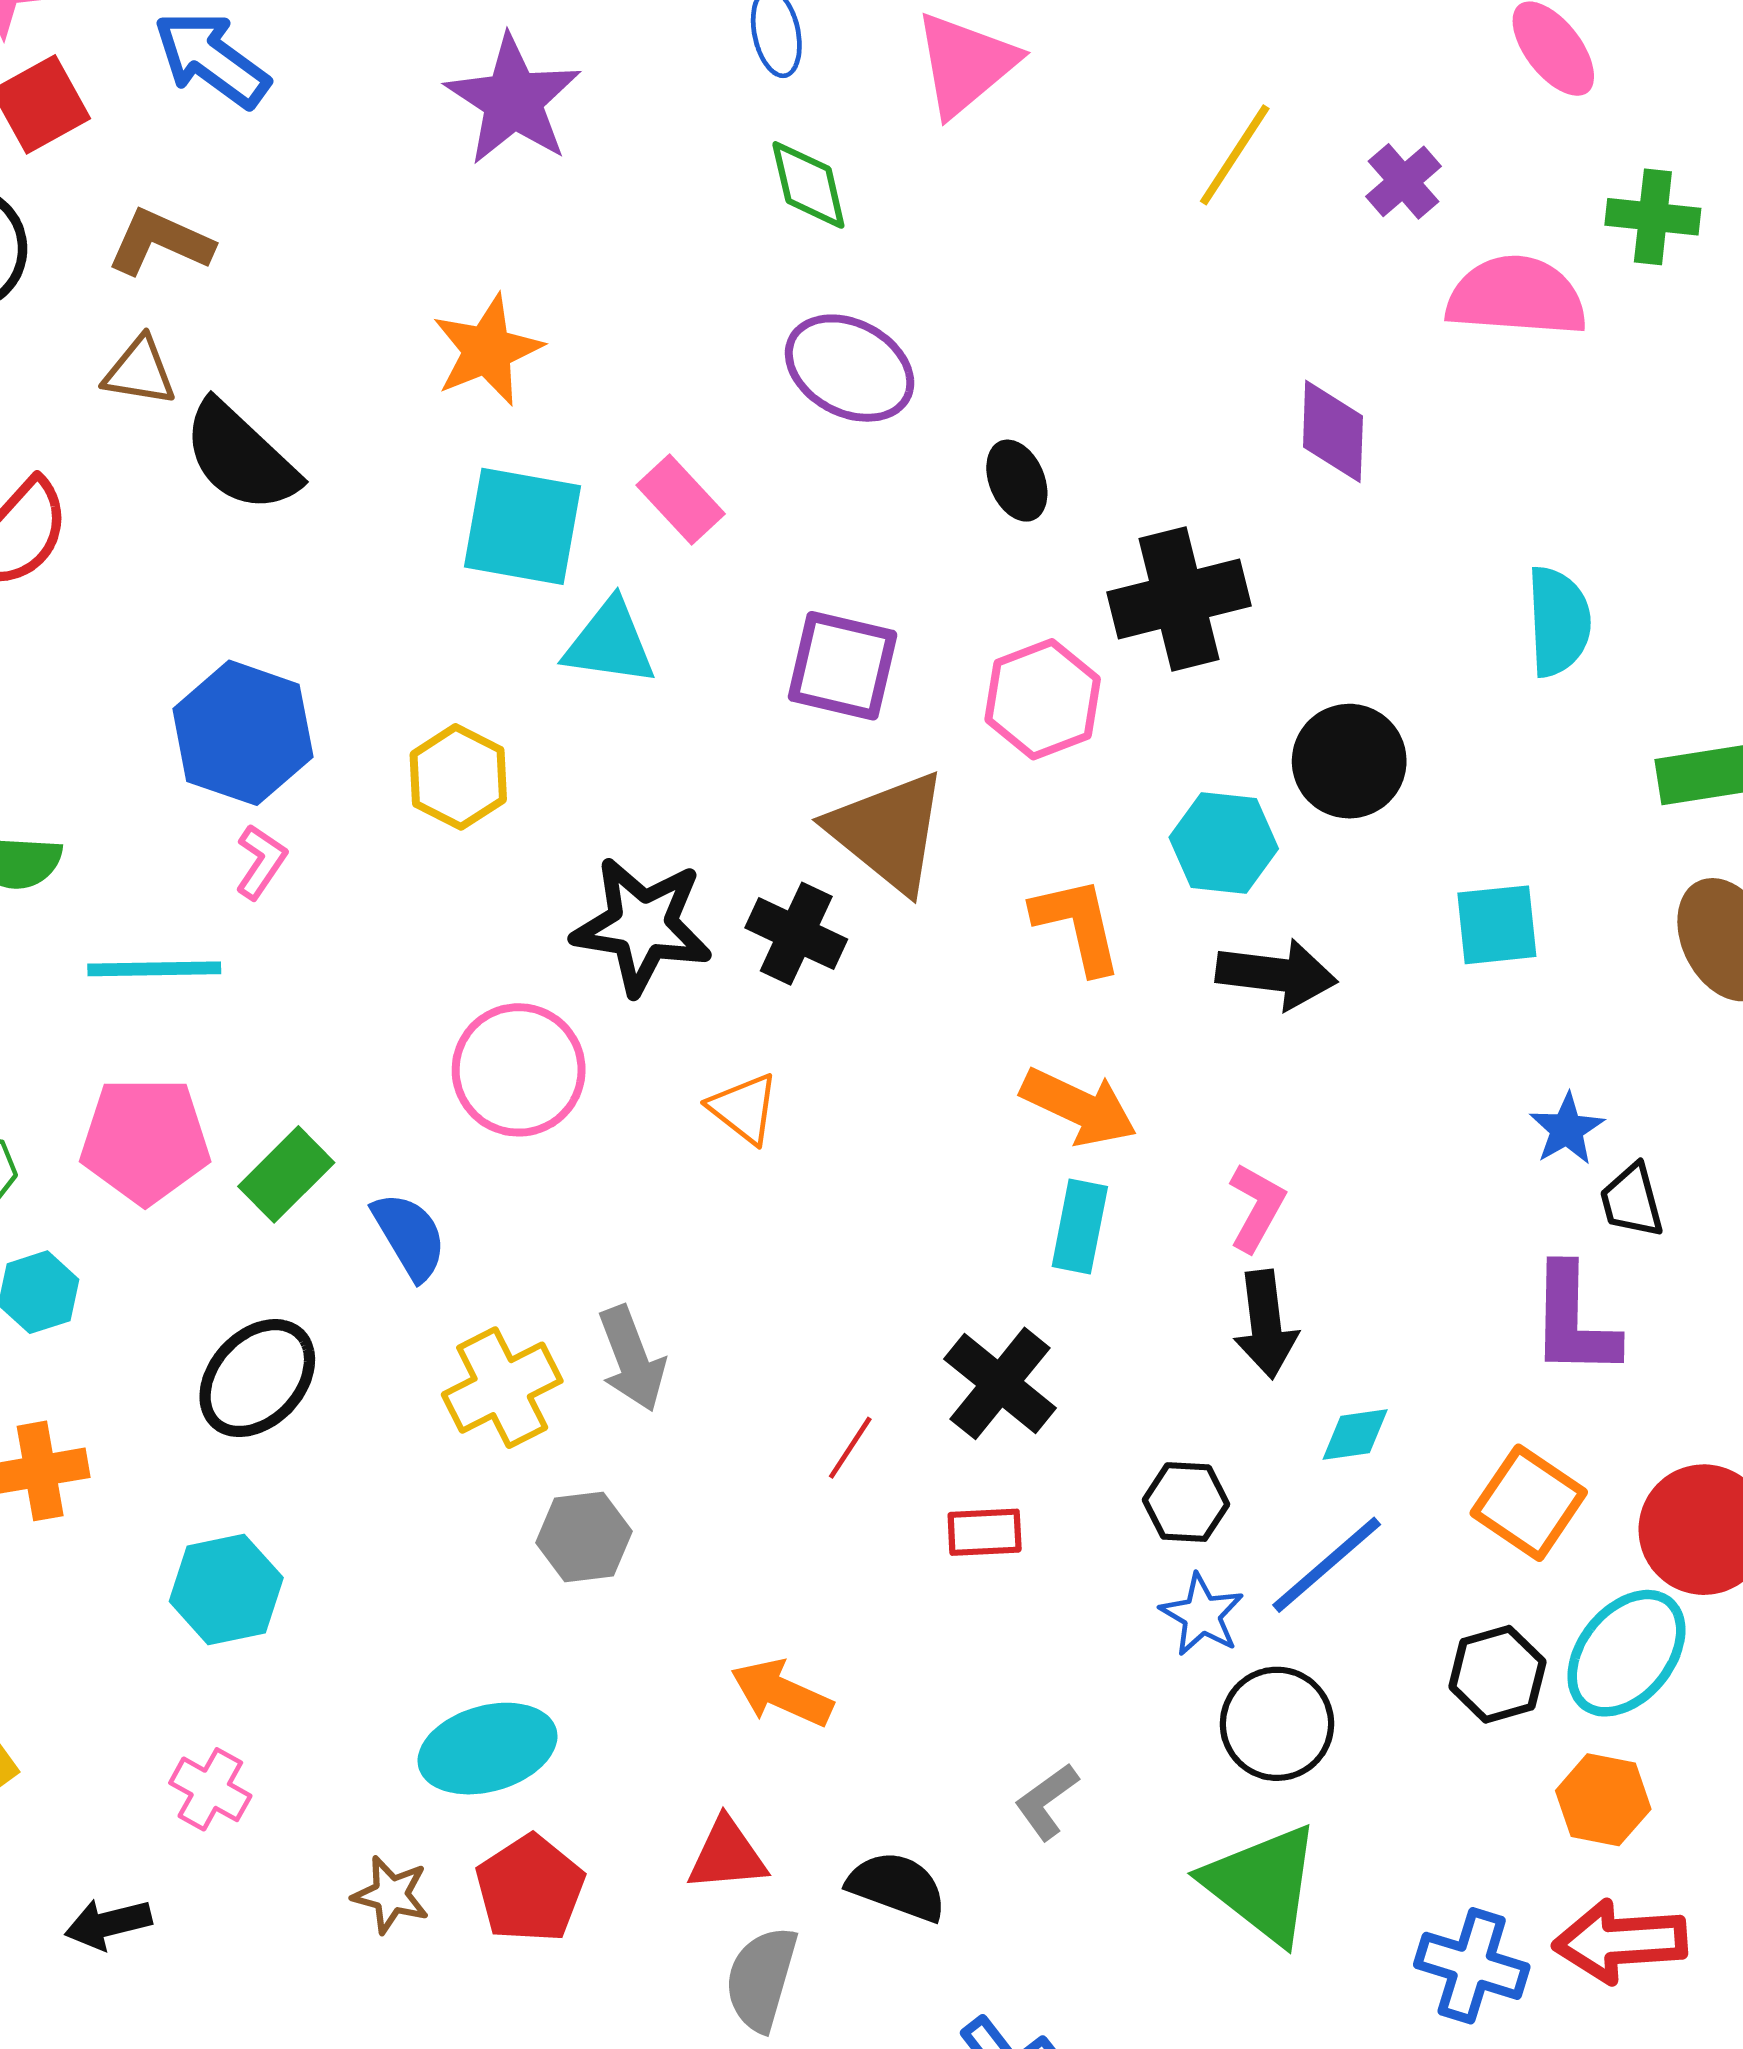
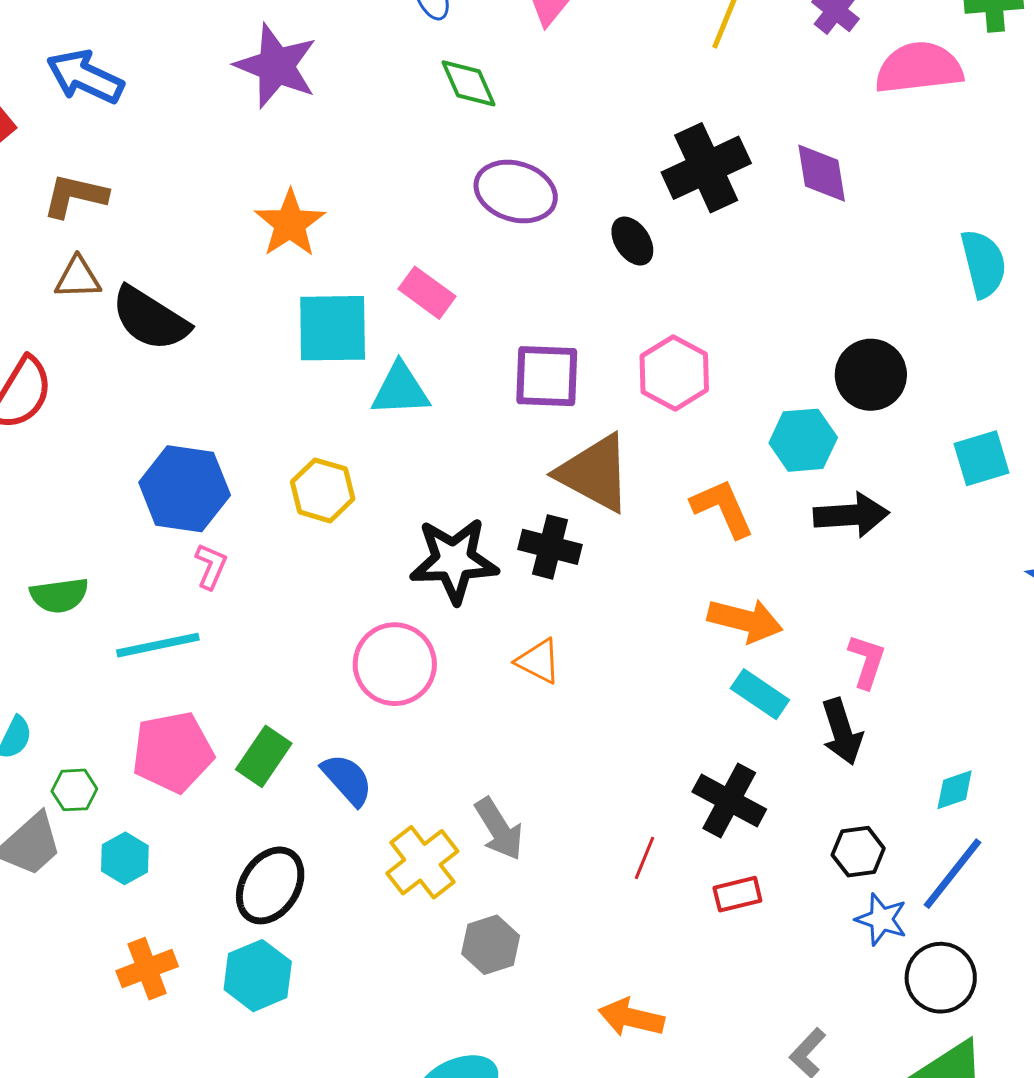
black cross: (1179, 599) -> (706, 168), moved
cyan rectangle: (1080, 1227) -> (760, 694), turned -56
black arrow: (1266, 1324) -> (842, 732), moved
cyan hexagon: (226, 1590) -> (258, 976), moved

